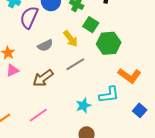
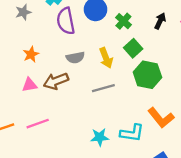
purple semicircle: (29, 17) -> (66, 21), turned -50
pink triangle: (13, 70) -> (30, 85), moved
brown arrow: (43, 78) -> (56, 81), moved
pink line: (38, 115) -> (38, 124), moved

